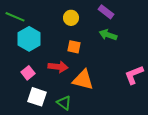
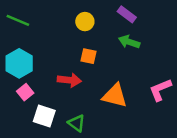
cyan hexagon: (29, 39) -> (19, 63), moved
pink square: (28, 73) -> (25, 92), moved
orange triangle: (83, 80) -> (115, 96), moved

